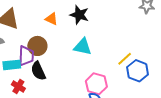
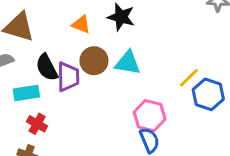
brown circle: (37, 46) -> (94, 61), moved
purple trapezoid: (26, 56) -> (68, 77), moved
black semicircle: (38, 71) -> (47, 67), moved

